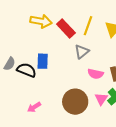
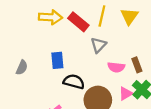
black semicircle: (27, 70) -> (74, 82), moved
pink triangle: (101, 99) -> (126, 94), turned 32

